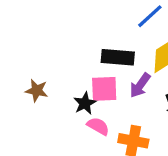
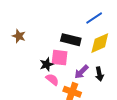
purple arrow: (140, 85) -> (81, 72), moved
brown star: (37, 90) -> (19, 36), moved

